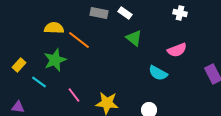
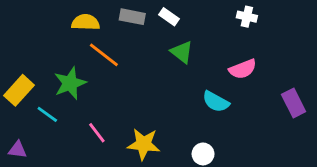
yellow semicircle: (54, 28) -> (86, 22), moved
yellow rectangle: (19, 65) -> (19, 90), size x1.5

